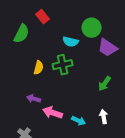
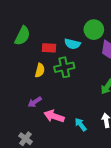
red rectangle: (43, 17) -> (49, 48), moved, turned -48
purple arrow: (34, 99) -> (35, 102), turned -48
cyan arrow: (79, 121) -> (81, 124), turned -152

